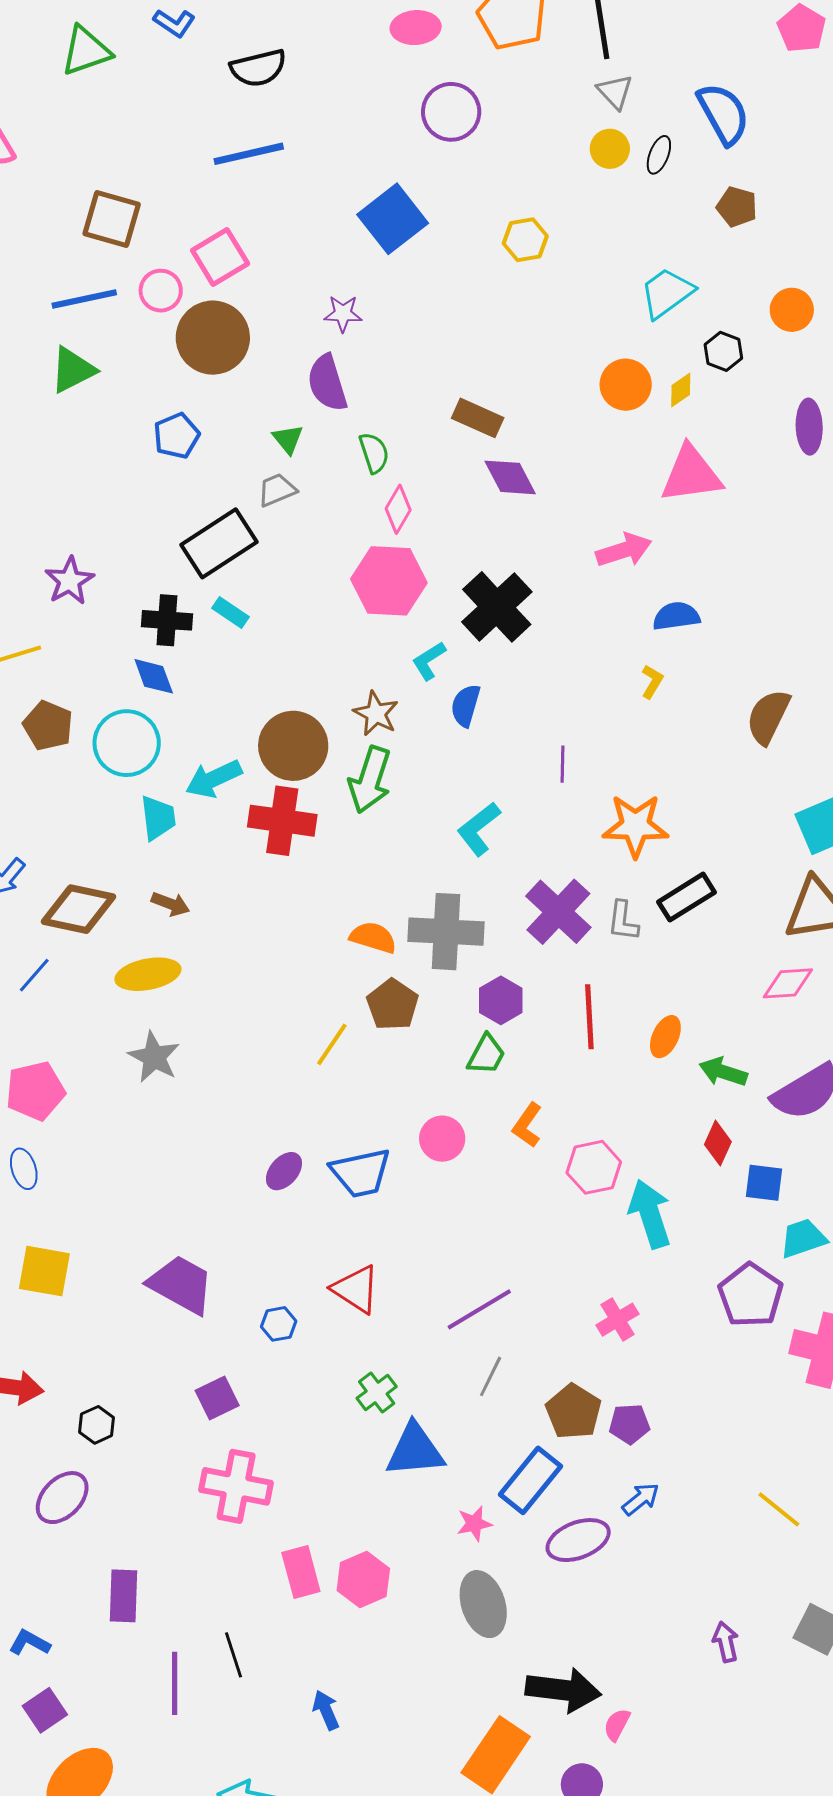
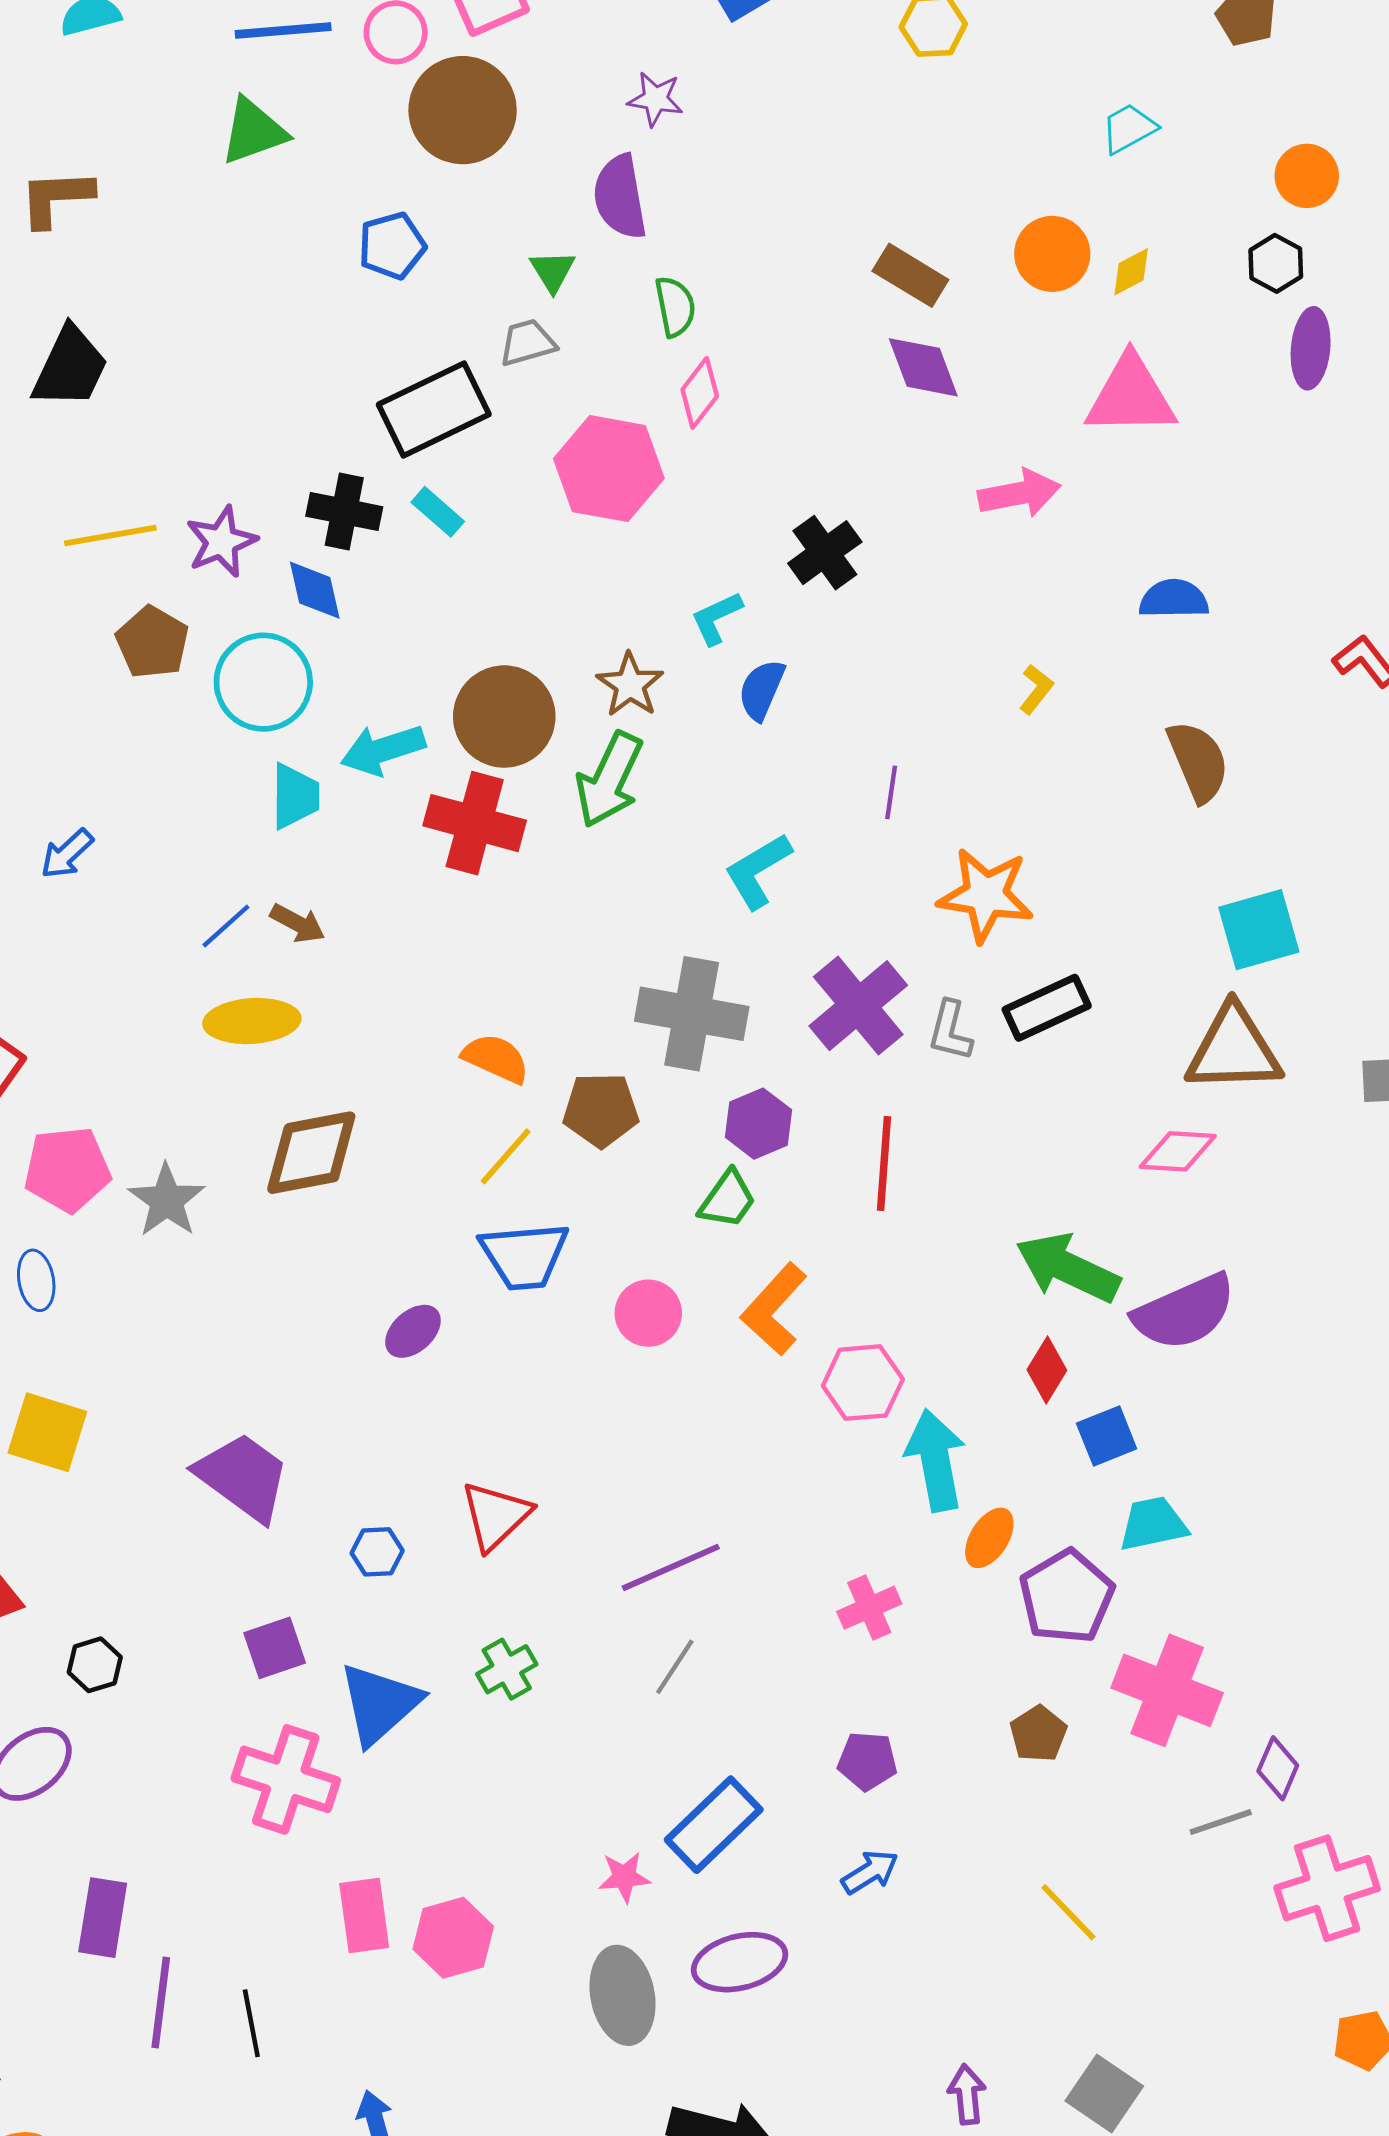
cyan trapezoid: (667, 293) -> (1129, 128), size x0.7
black hexagon: (723, 351) -> (1276, 263), moved
brown rectangle: (478, 418) -> (910, 275), moved
purple diamond: (510, 477) -> (923, 367), moved
purple star: (69, 581) -> (221, 542), moved
pink hexagon: (389, 581) -> (609, 469), moved
black cross: (497, 607) -> (825, 553), size x0.7
blue semicircle: (676, 616) -> (1174, 599), moved
brown semicircle: (768, 717) -> (1198, 761), turned 124
brown diamond: (79, 909) -> (311, 1153), moved, turned -30
orange semicircle: (373, 938) -> (496, 1058), moved
blue line: (34, 975) -> (226, 926), moved
brown pentagon: (392, 1005) -> (601, 1110), turned 30
orange ellipse: (665, 1037) -> (989, 1538), moved
gray star: (154, 1057) -> (167, 1200), moved
green arrow: (723, 1072) -> (1068, 1268), size x1.5
orange L-shape: (527, 1125) -> (774, 1309), size x1.4
blue trapezoid: (361, 1173) -> (524, 1256), moved
blue square: (764, 1183) -> (1107, 1436), turned -36
red triangle: (356, 1289) -> (496, 1516), turned 36
brown pentagon: (573, 1412) -> (1038, 1734), moved, size x0.7
blue triangle: (415, 1450) -> (380, 1704), moved, turned -44
purple ellipse: (578, 1540) -> (740, 1962), moved
purple line: (175, 1683) -> (161, 2002), moved

